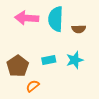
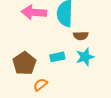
brown semicircle: (79, 29) -> (81, 36), moved

